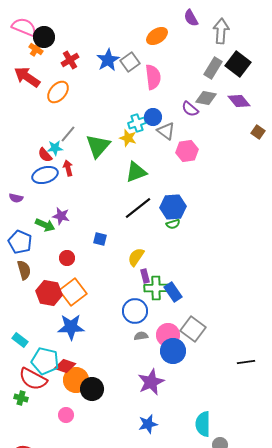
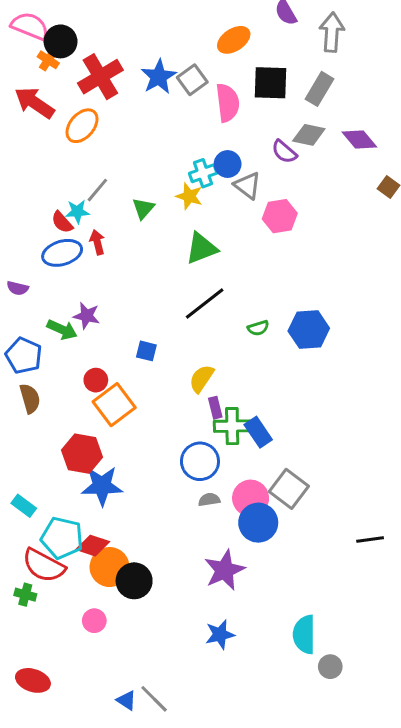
red cross: (70, 60) -> (100, 77), size x1.6
black square: (238, 64) -> (270, 83), moved, turned -35
green triangle: (98, 146) -> (143, 208), size x0.6
blue hexagon: (173, 207) -> (309, 330), moved
orange square: (73, 292) -> (114, 405), moved
red hexagon: (49, 293) -> (82, 454), moved

